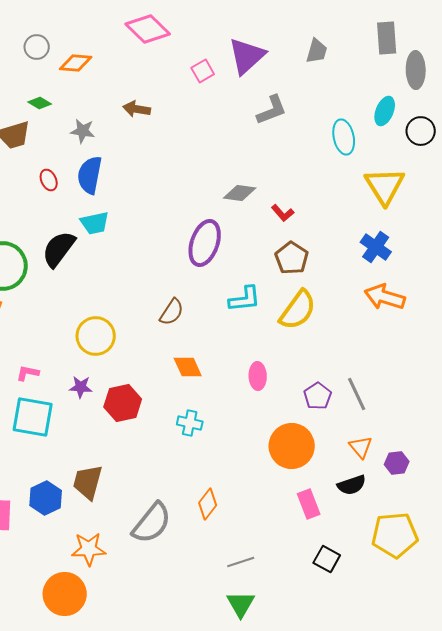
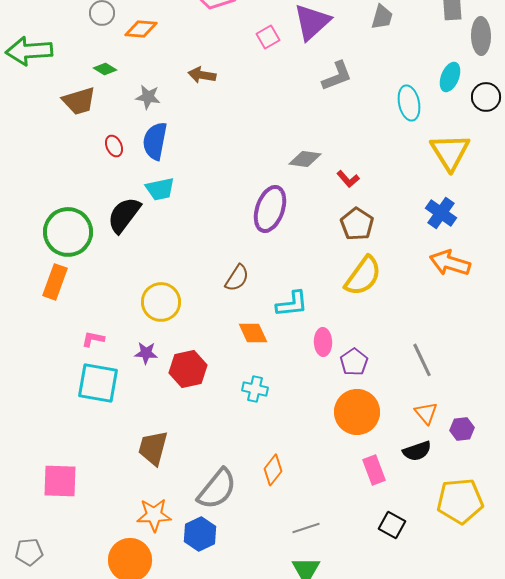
cyan L-shape: (245, 299) -> (292, 304), moved
purple pentagon: (318, 396) -> (354, 362), moved
blue hexagon: (46, 498) -> (200, 534), moved

